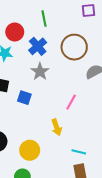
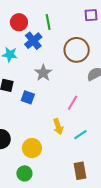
red circle: (15, 32) -> (19, 22), moved
blue cross: (38, 46) -> (33, 41), moved
cyan line: (79, 152) -> (80, 135), moved, turned -48

